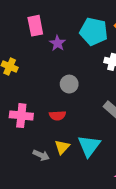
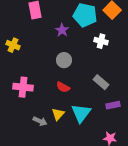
purple star: (57, 43) -> (62, 30), moved
red semicircle: (57, 116) -> (63, 87), moved, turned 32

